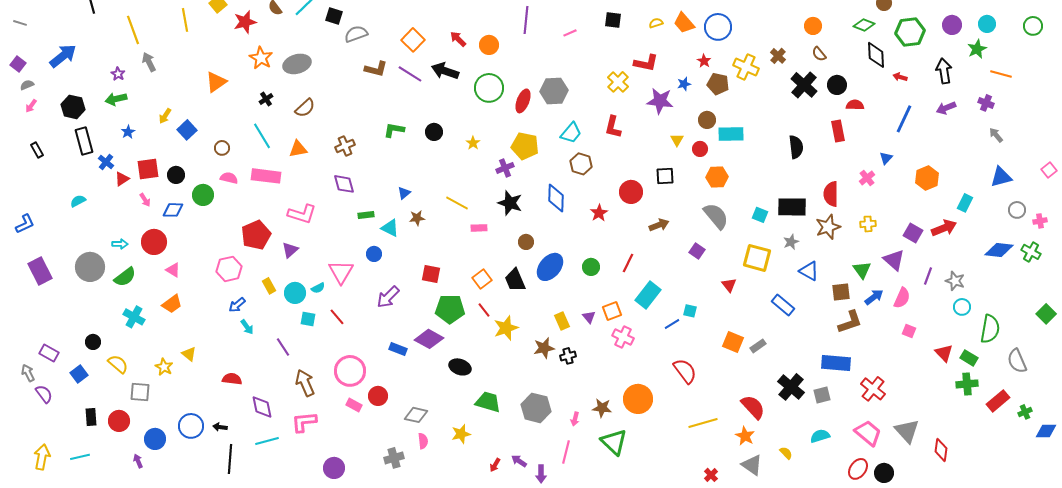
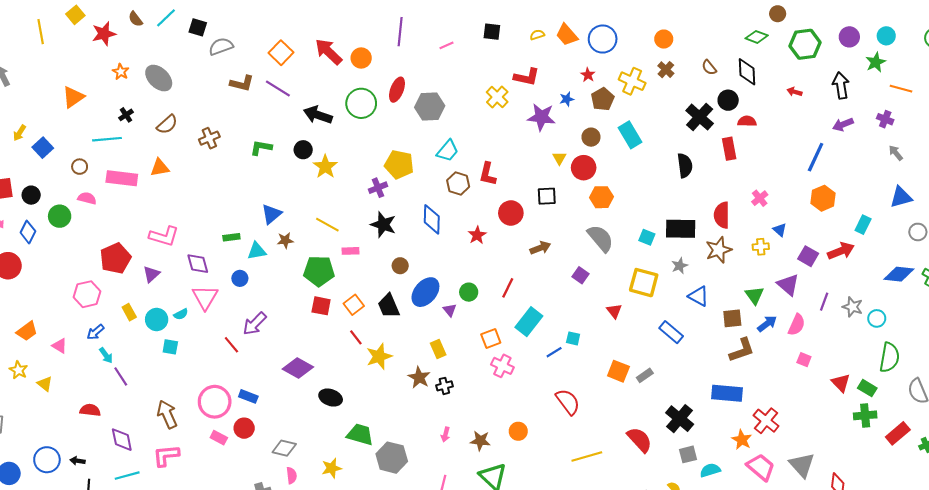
orange circle: (813, 26) -> (664, 39), moved
red arrow: (458, 39) -> (328, 52), size x1.6
black diamond: (876, 55) -> (747, 72), moved
orange star: (261, 58) -> (121, 72), size x0.7
gray ellipse: (297, 64) -> (159, 78), turned 60
black arrow: (445, 71) -> (318, 115), moved
brown pentagon: (718, 84) -> (603, 99), turned 30
black cross: (804, 85) -> (700, 117), moved
red ellipse: (523, 101) -> (397, 90), moved
blue line: (904, 119) -> (816, 157), moved
red L-shape: (613, 127) -> (488, 174), moved
cyan rectangle: (731, 134) -> (630, 135), moved, turned 60
cyan line: (262, 136) -> (107, 139), moved, turned -64
yellow star: (473, 143) -> (325, 167), moved, size x1.6
brown cross: (345, 146) -> (209, 138), moved
red circle: (700, 149) -> (584, 168), size x1.5
blue triangle: (886, 158) -> (780, 230), moved, turned -32
pink rectangle: (266, 176) -> (122, 178), moved
purple diamond: (344, 184) -> (198, 264), moved
blue triangle: (404, 193) -> (272, 214), size x1.5
blue diamond: (173, 210) -> (28, 232), turned -65
cyan triangle: (390, 228) -> (257, 251), turned -36
pink triangle: (173, 270) -> (60, 346), moved
red square: (431, 274) -> (321, 306), moved
cyan circle: (962, 307) -> (877, 318), moved
green pentagon: (450, 309) -> (319, 271), moved
red line: (337, 317) -> (231, 345), moved
purple triangle: (589, 317) -> (450, 310), moved
purple line: (283, 347) -> (121, 376), moved
brown star: (544, 348) -> (419, 377), turned -30
blue rectangle: (398, 349) -> (248, 396), moved
yellow star: (164, 367) -> (18, 370), moved
gray square: (822, 395) -> (688, 454), moved
orange circle: (638, 399) -> (518, 431), size x0.6
gray hexagon: (536, 408) -> (392, 458), moved
pink arrow: (575, 419) -> (445, 434), moved
orange star: (745, 436) -> (742, 440), moved

